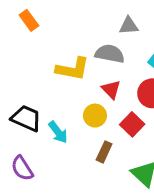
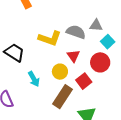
gray triangle: (129, 26) -> (96, 25), moved
black trapezoid: (26, 118) -> (14, 53), moved
brown rectangle: (104, 152) -> (62, 97), size x1.6

